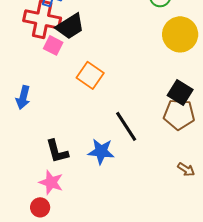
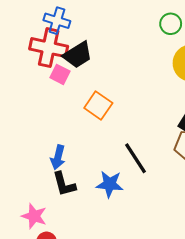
blue arrow: (23, 97) -> (58, 157), moved
pink star: (51, 182) -> (34, 216), moved

